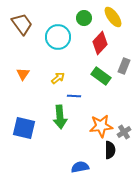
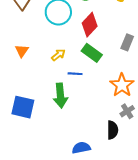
red diamond: (100, 43) -> (90, 25), moved
green rectangle: (101, 76) -> (92, 53), moved
orange star: (101, 126) -> (122, 85), moved, turned -30

